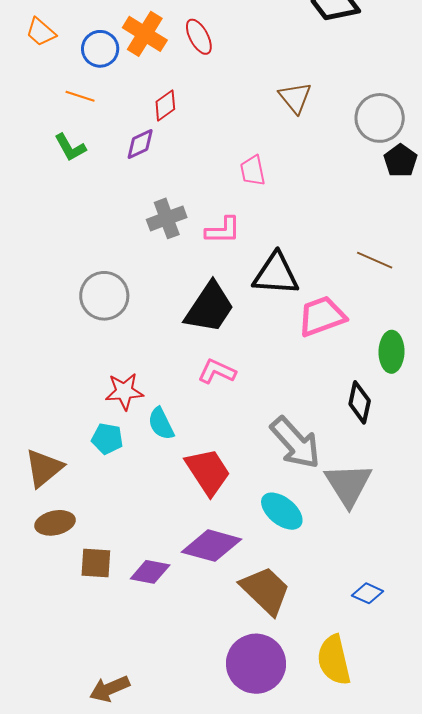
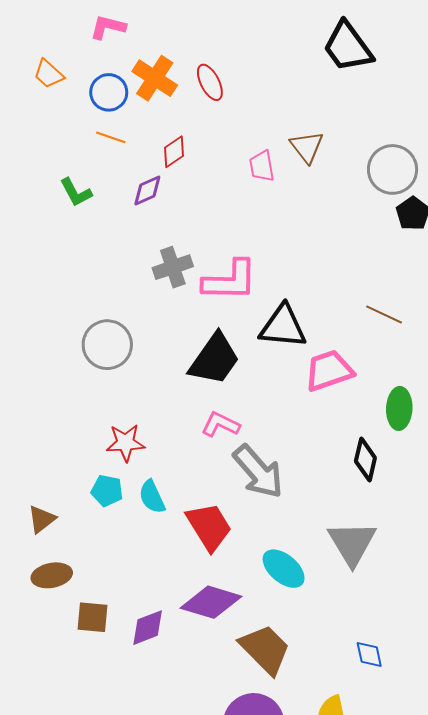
orange line: (80, 96) -> (111, 137), moved
pink trapezoid: (253, 171) -> (262, 166), moved
pink L-shape: (223, 230) -> (230, 281), size x1.5
cyan semicircle: (161, 424) -> (152, 497), moved
gray arrow: (295, 443) -> (258, 472), moved
brown triangle: (44, 468) -> (42, 519), size x0.7
purple diamond: (150, 572) -> (148, 628), turned -33
blue diamond: (368, 593) -> (369, 655), turned 52

